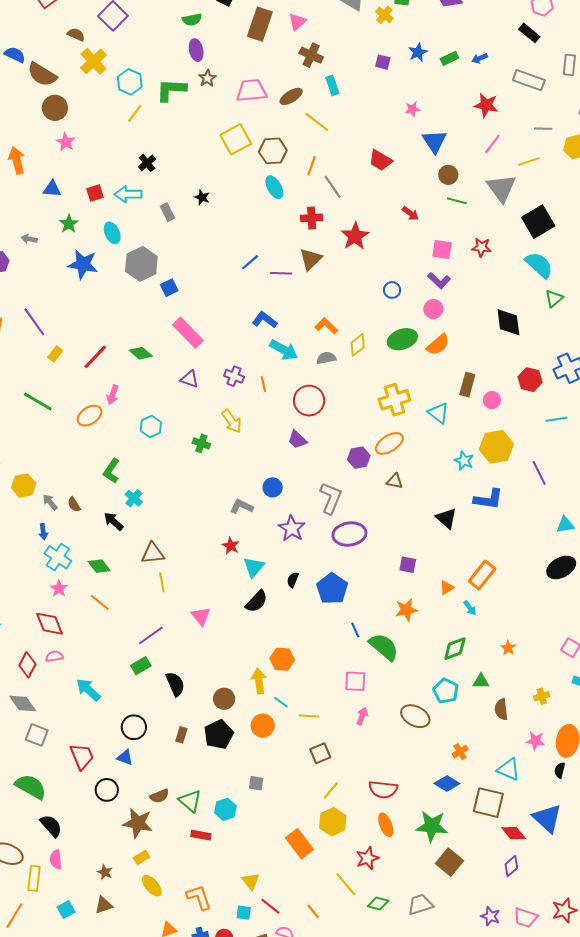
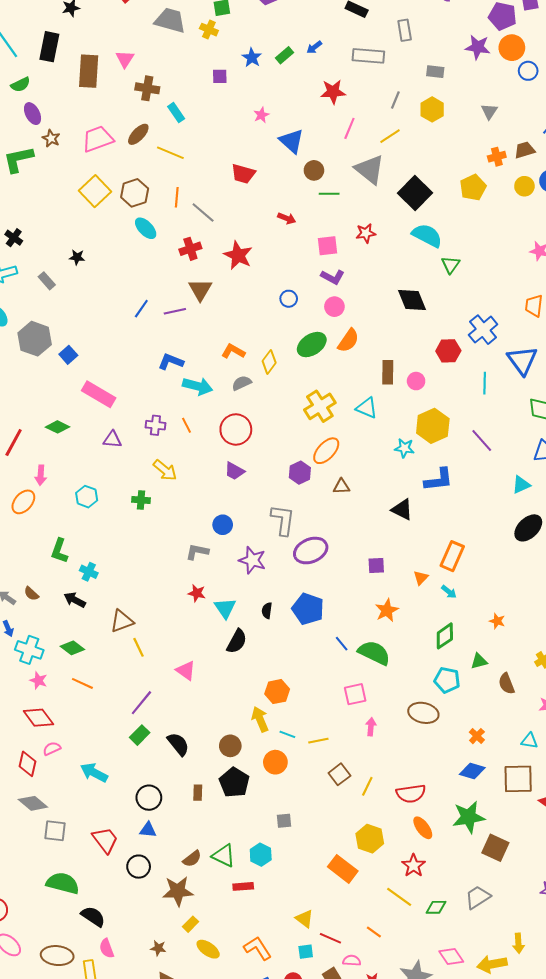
gray line: (543, 129) -> (395, 100), turned -54
cyan line: (556, 419) -> (485, 383), turned -65
cyan triangle: (509, 769) -> (529, 741), size x0.7
yellow line: (331, 790) -> (367, 786), moved

